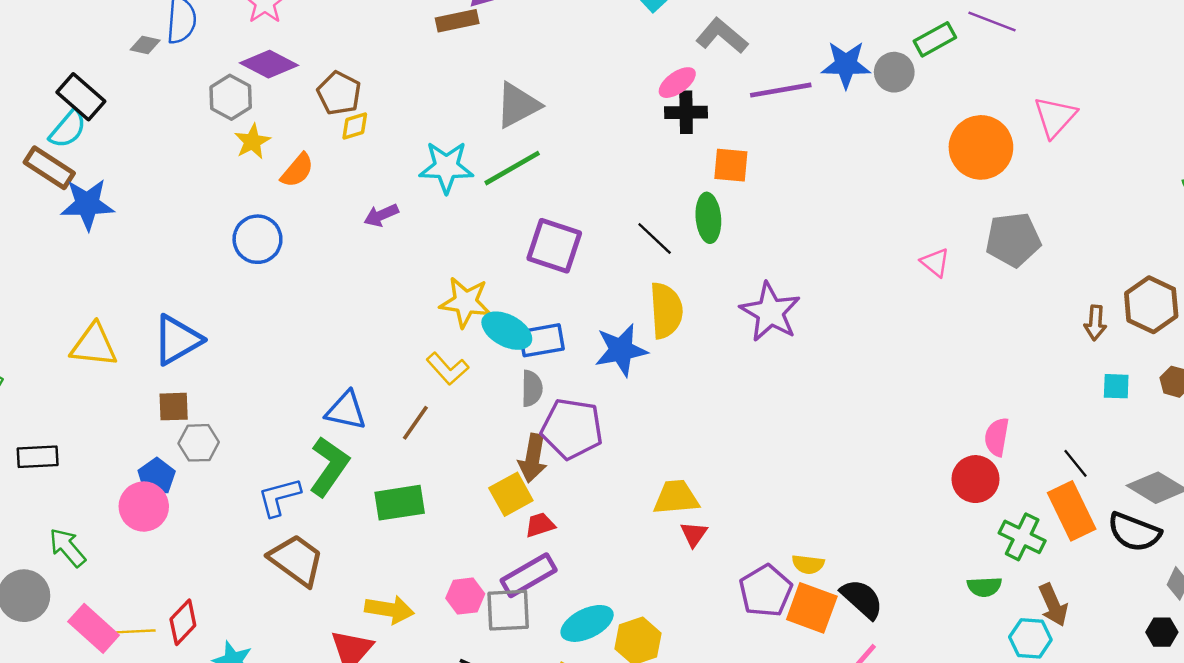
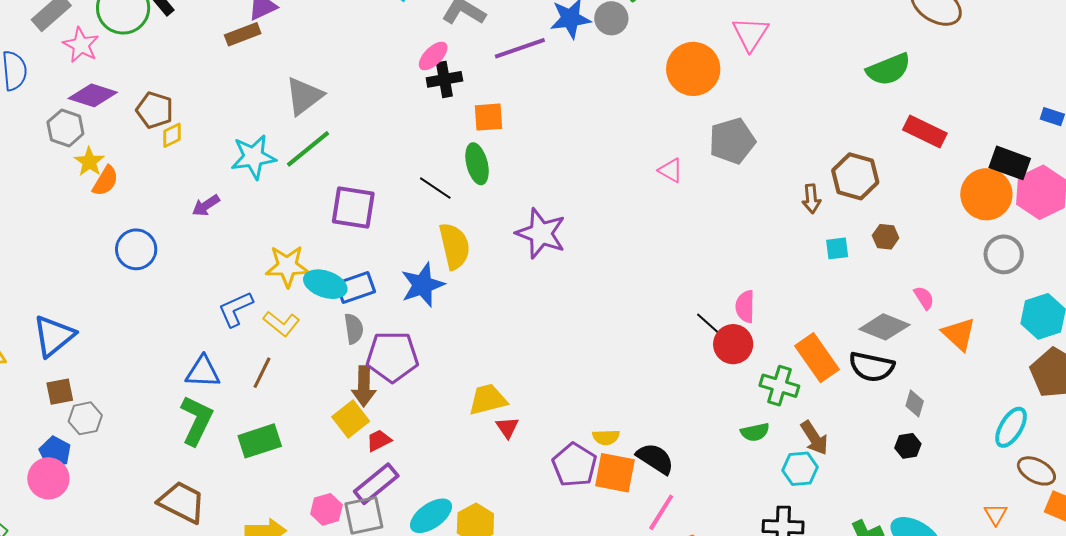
orange semicircle: (297, 170) -> (105, 181), moved
blue circle: (257, 239) -> (136, 249), moved
black line: (1076, 463) -> (708, 324), moved
blue L-shape: (279, 497) -> (236, 309), moved

